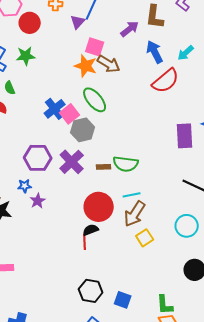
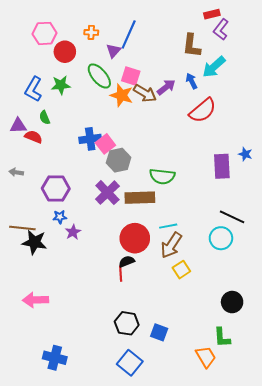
purple arrow: (130, 29) -> (166, 87), moved
blue arrow: (155, 52) -> (192, 81), size x0.7
cyan arrow: (186, 53) -> (214, 67), moved, size x1.4
green ellipse: (95, 100) -> (99, 76), moved
blue cross: (55, 109) -> (90, 139), turned 30
purple hexagon: (38, 158) -> (56, 189), moved
green semicircle: (126, 164) -> (162, 176), moved
brown rectangle: (104, 167) -> (140, 198), size x2.0
cyan circle: (187, 226) -> (221, 238), moved
green L-shape: (165, 305) -> (222, 337), moved

